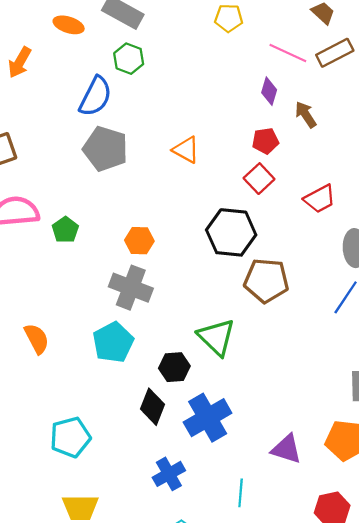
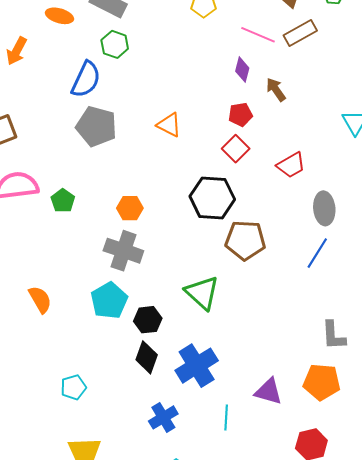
black hexagon: (174, 367) -> (148, 320), moved
cyan pentagon: (70, 437) -> (73, 387), size x0.7
cyan line: (241, 493) -> (226, 418), moved

